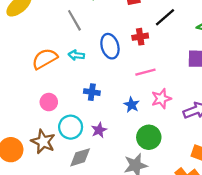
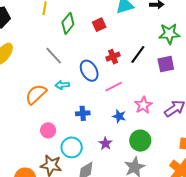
black line: (165, 17) -> (138, 54), moved
pink line: (145, 72) -> (114, 87), moved
purple star: (99, 130) -> (105, 144), moved

